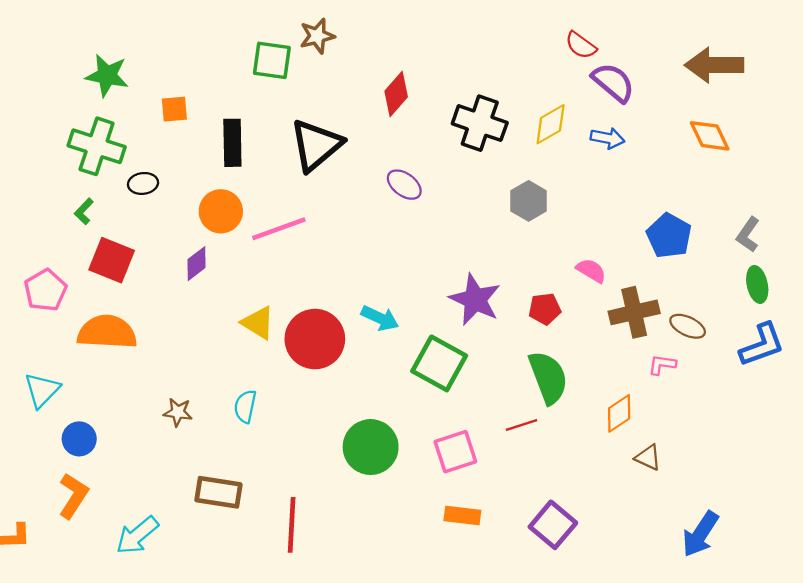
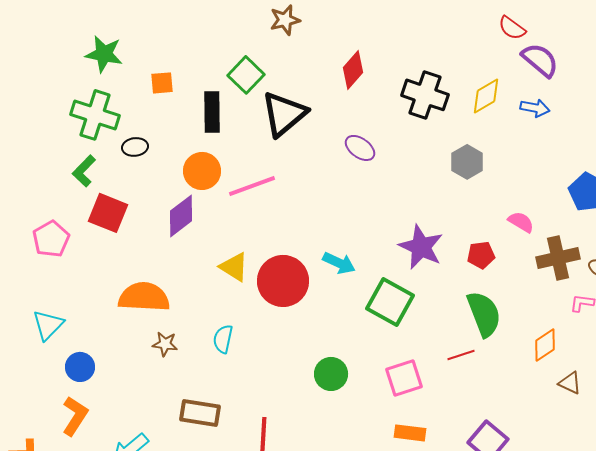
green square: (272, 60) -> (246, 75), moved, turned 36
green L-shape: (84, 211) -> (84, 171), size x1.4
purple diamond: (196, 264) -> (181, 216), size x1.4
orange semicircle: (107, 332) -> (144, 297), moved
green circle: (371, 447) -> (331, 374), size x0.7

